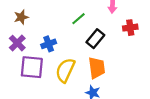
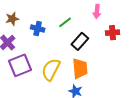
blue cross: (49, 44) -> (38, 29), moved, turned 32
purple square: (32, 67) -> (20, 65), turned -30

